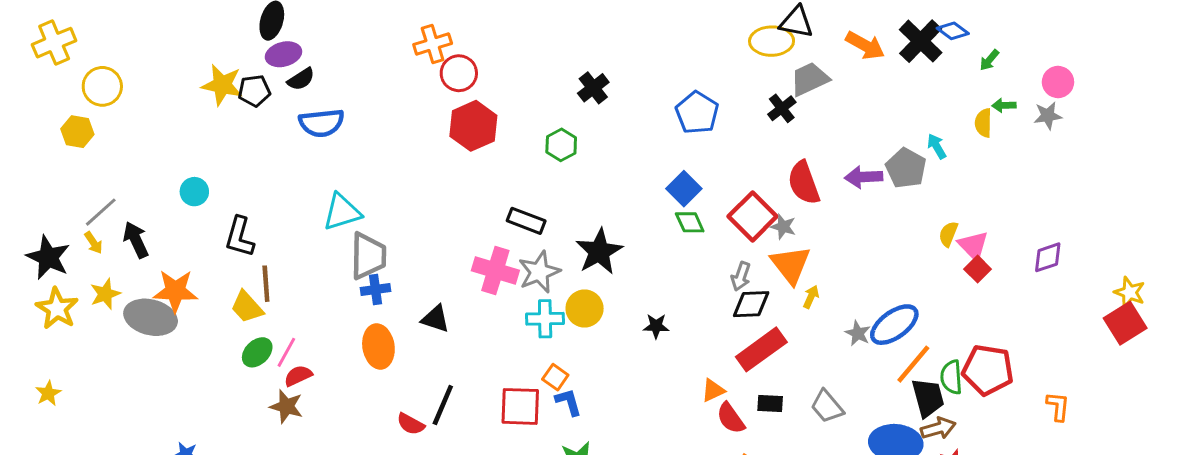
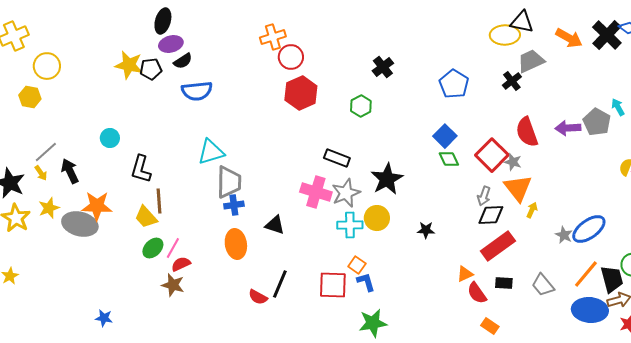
orange line: (913, 364) -> (586, 274), moved

